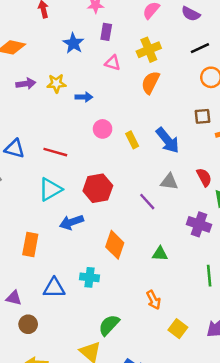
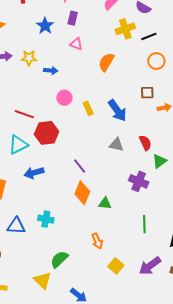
yellow cross: (149, 50) -> (125, 29), moved
red hexagon: (98, 188) -> (47, 133), moved
purple line: (147, 202) -> (80, 166), moved
orange diamond: (115, 245) -> (82, 193), moved

